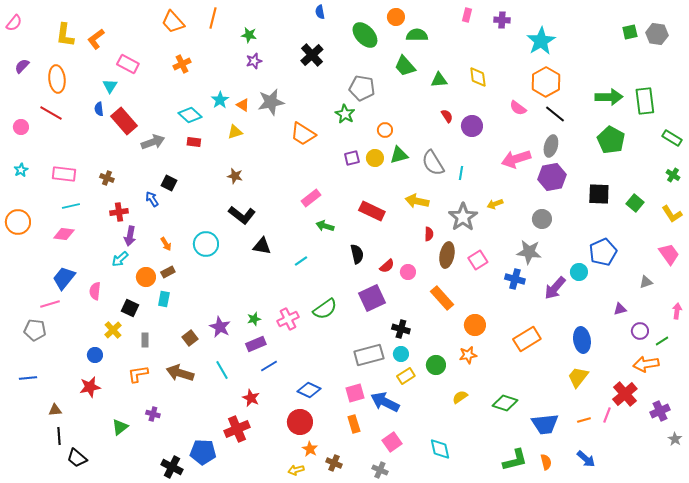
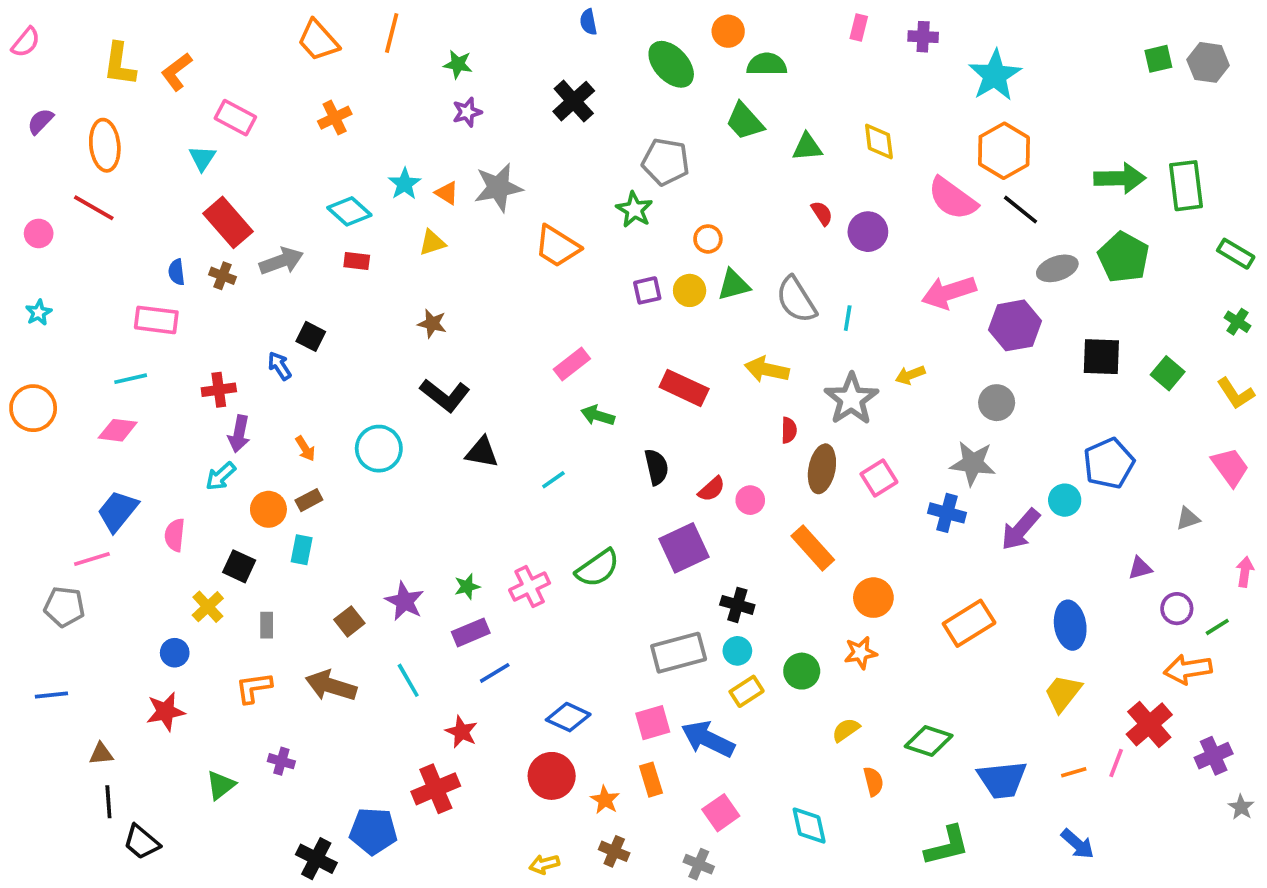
pink semicircle: (518, 108) -> (952, 199), size x1.6
blue semicircle: (99, 109) -> (177, 272), moved
gray ellipse: (551, 146) -> (1057, 268), moved, turned 55
pink rectangle: (64, 174) -> (156, 320), moved
brown cross: (107, 178) -> (222, 276), moved
orange star: (310, 449) -> (605, 800), moved
orange semicircle: (546, 462) -> (873, 781), moved

